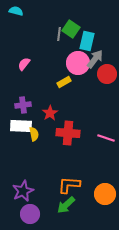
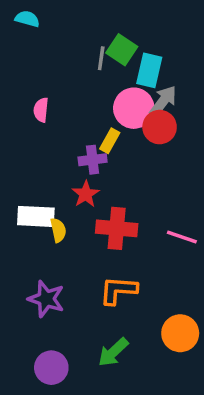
pink semicircle: (24, 64) -> (41, 110), turned -32
red circle: (107, 74) -> (160, 127), moved
yellow rectangle: (64, 82) -> (110, 141), turned -32
purple cross: (23, 105) -> (93, 160), moved
orange L-shape: (69, 185) -> (118, 290), moved
purple star: (23, 191) -> (46, 299), moved, turned -30

